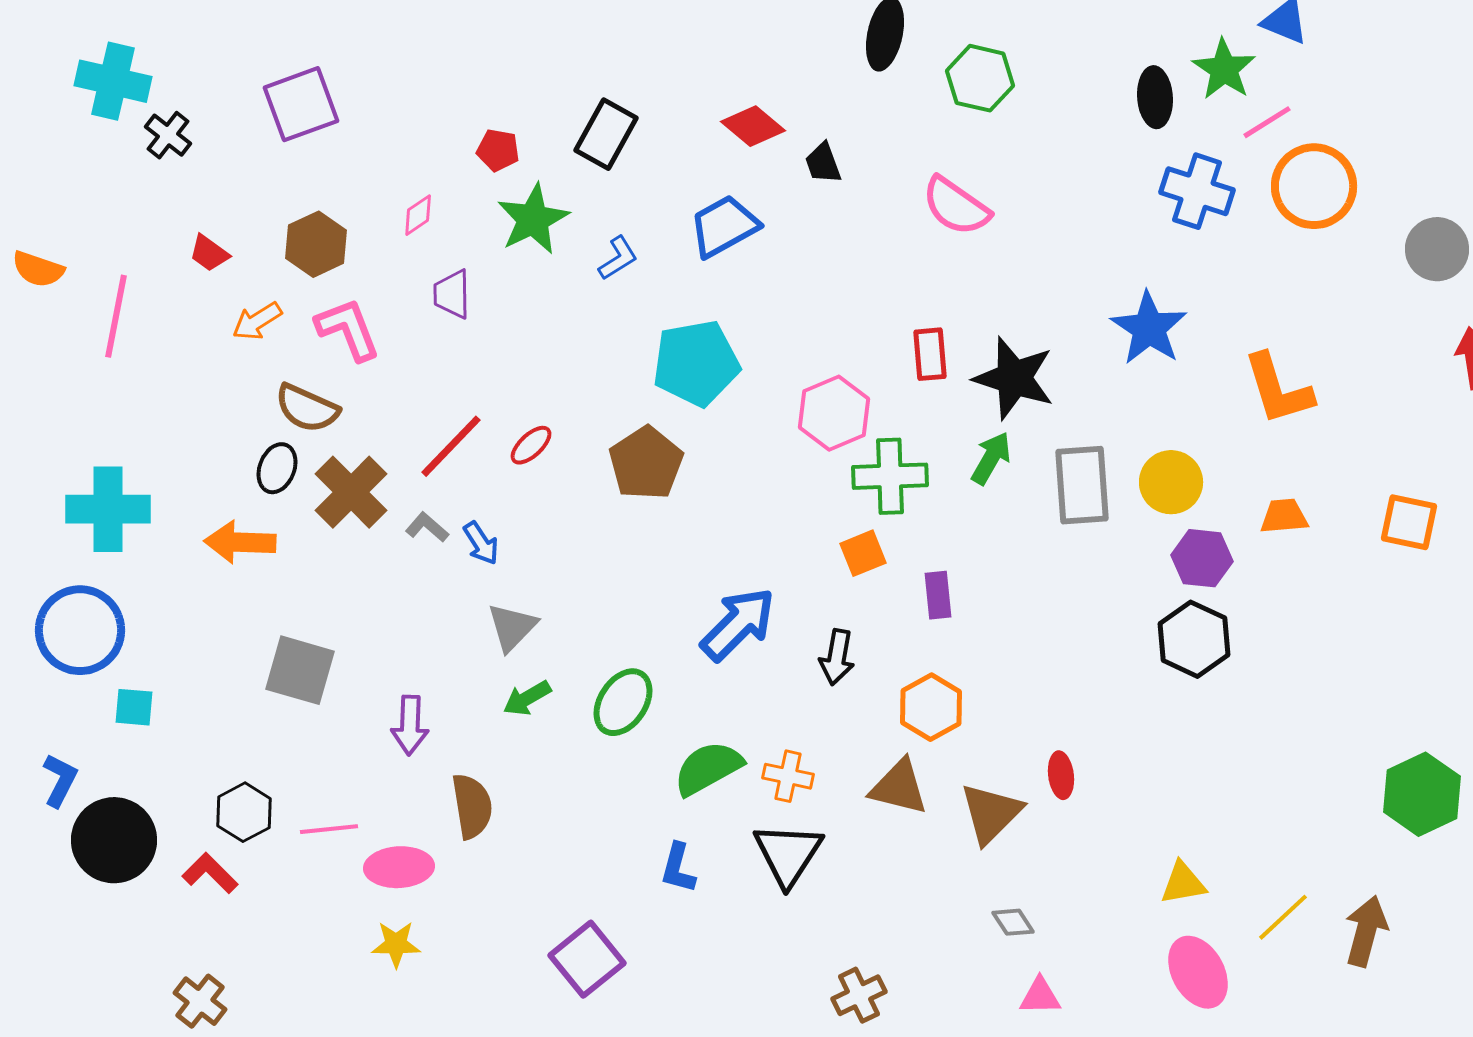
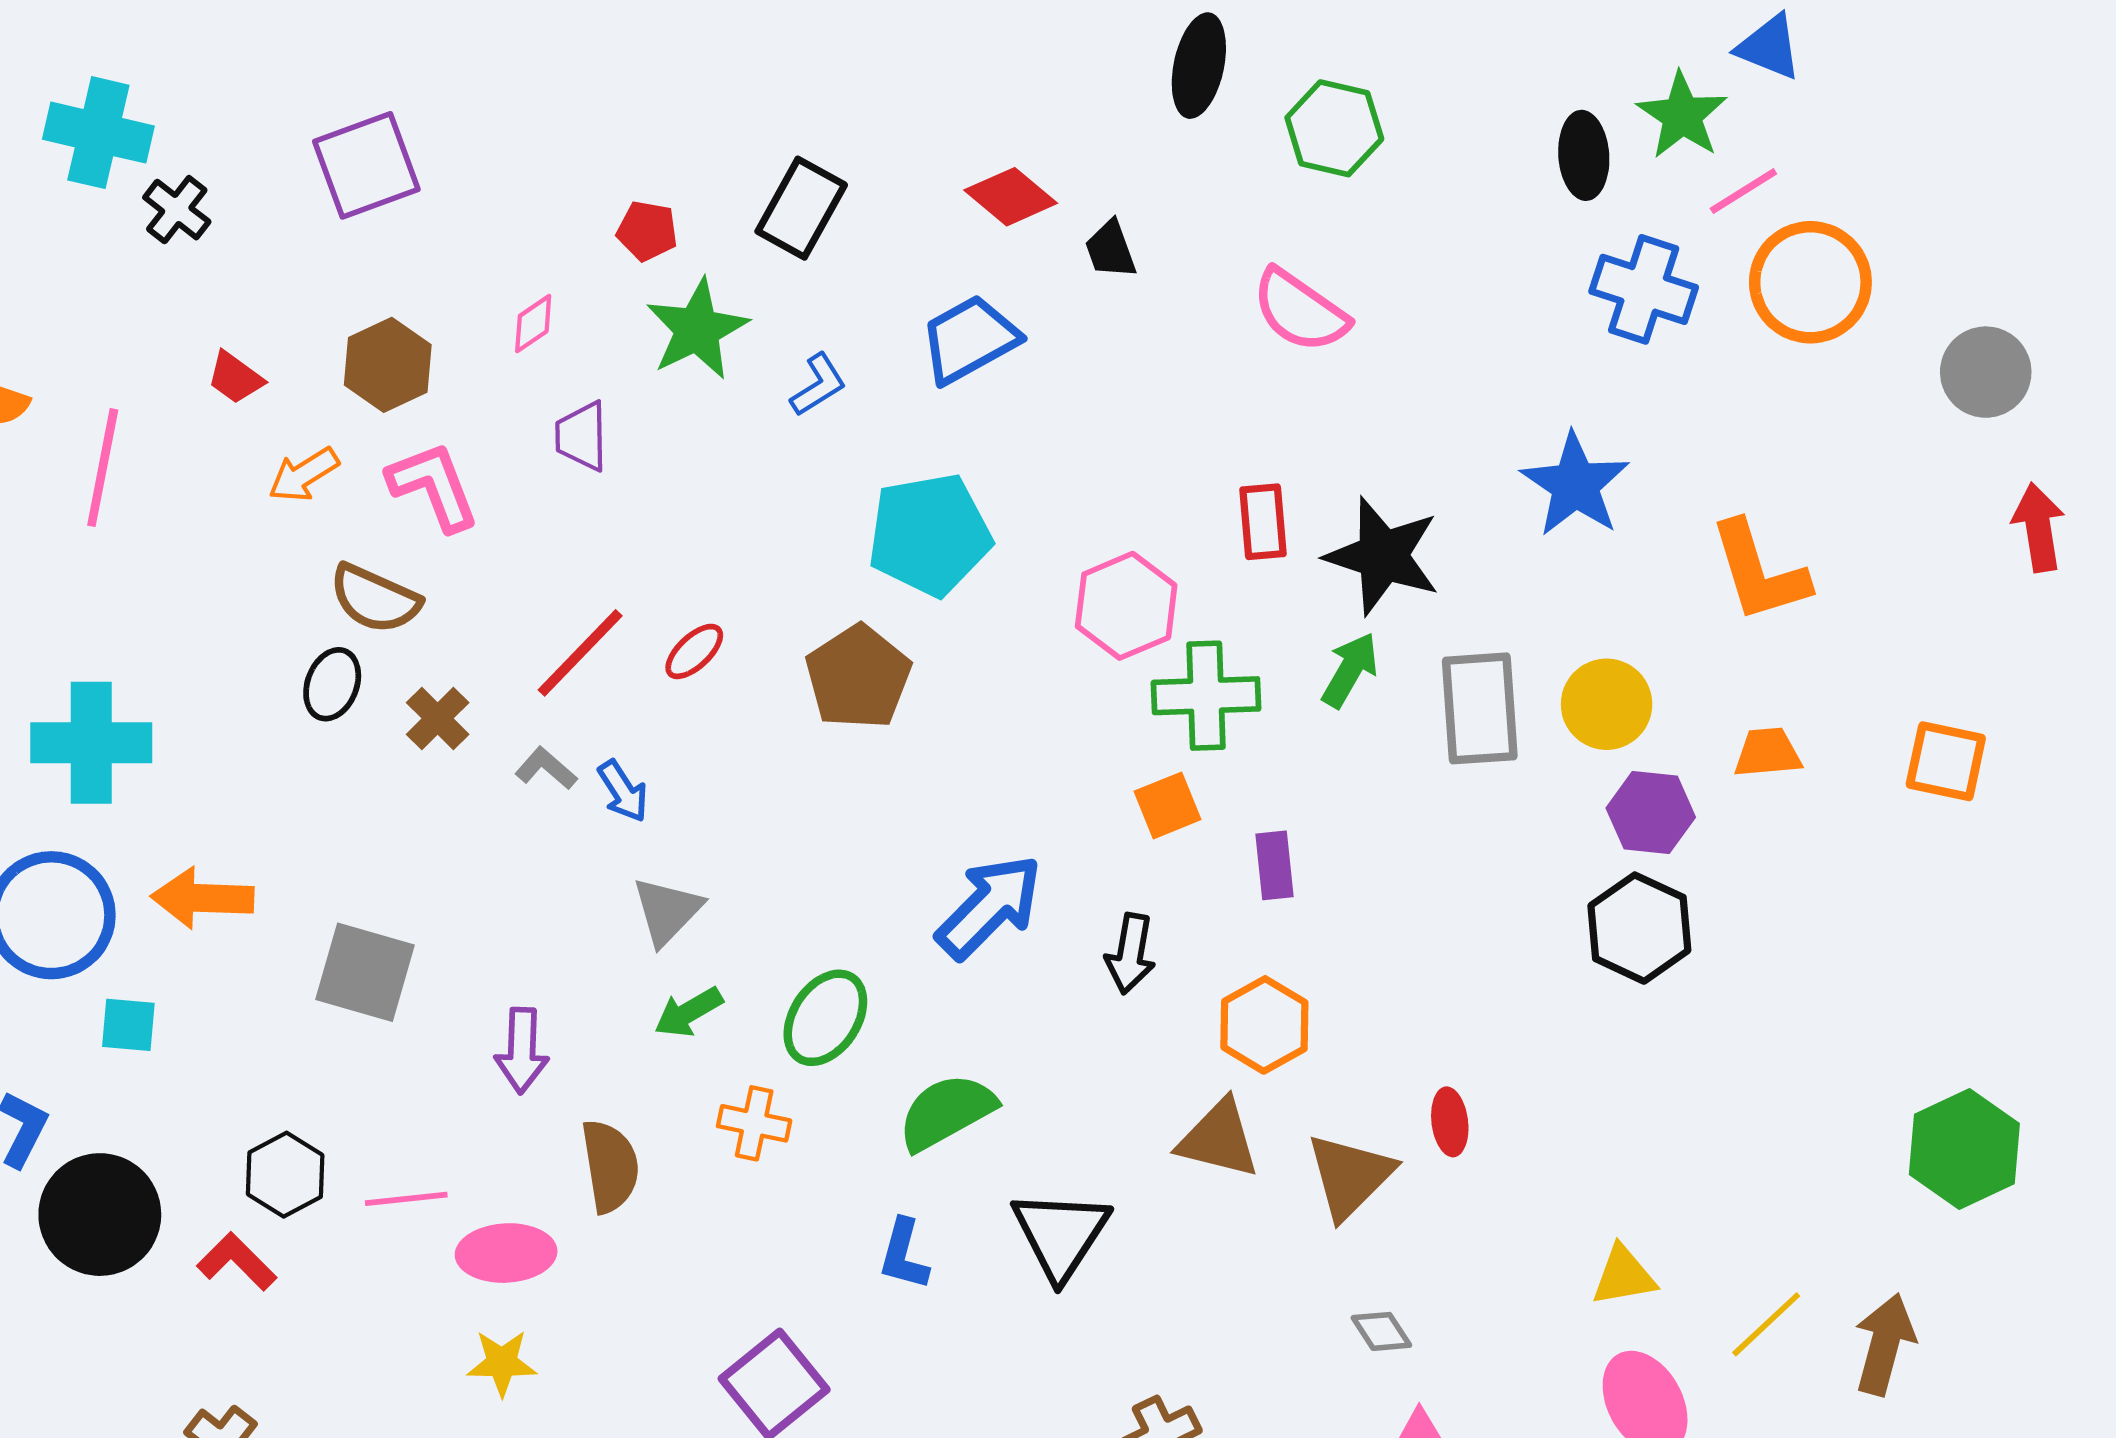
brown cross: (351, 492) -> (438, 718), size x0.6
orange arrow: (240, 542) -> (202, 898), moved
orange cross: (788, 776) -> (754, 1123), moved

